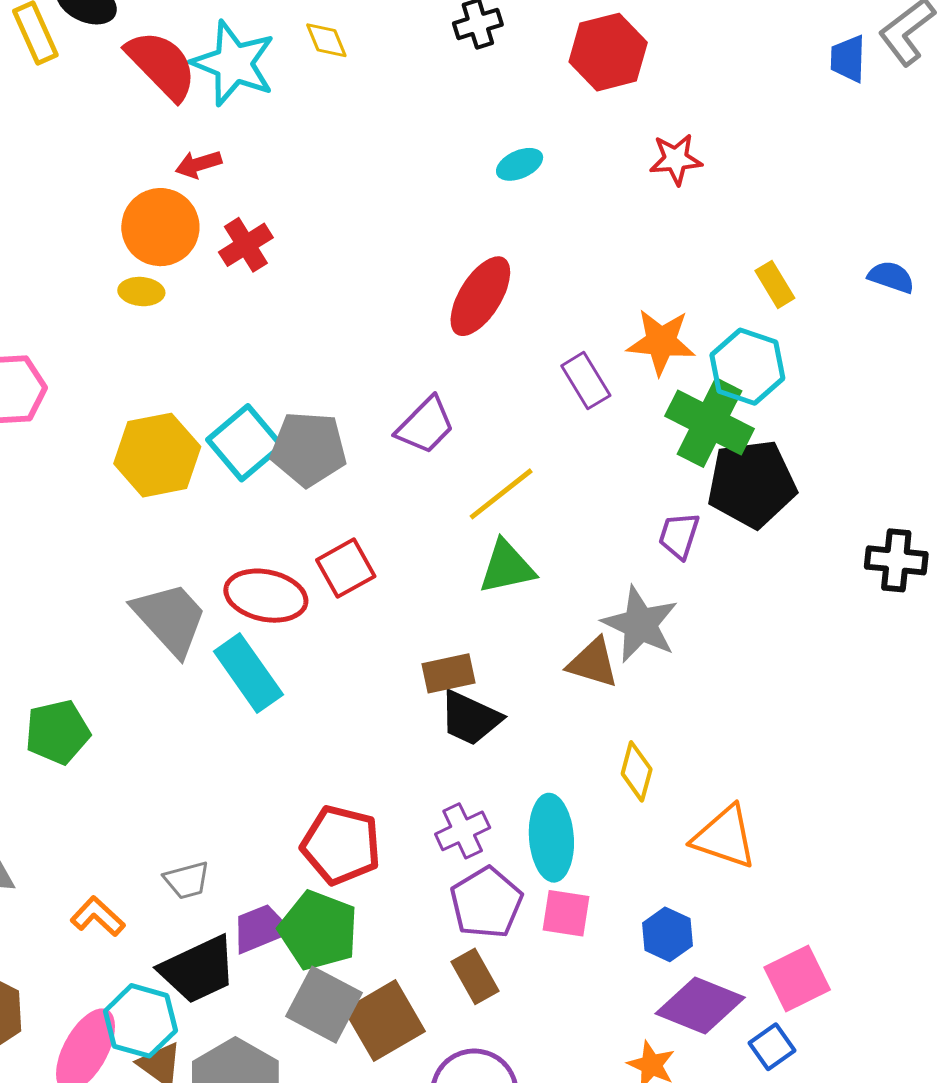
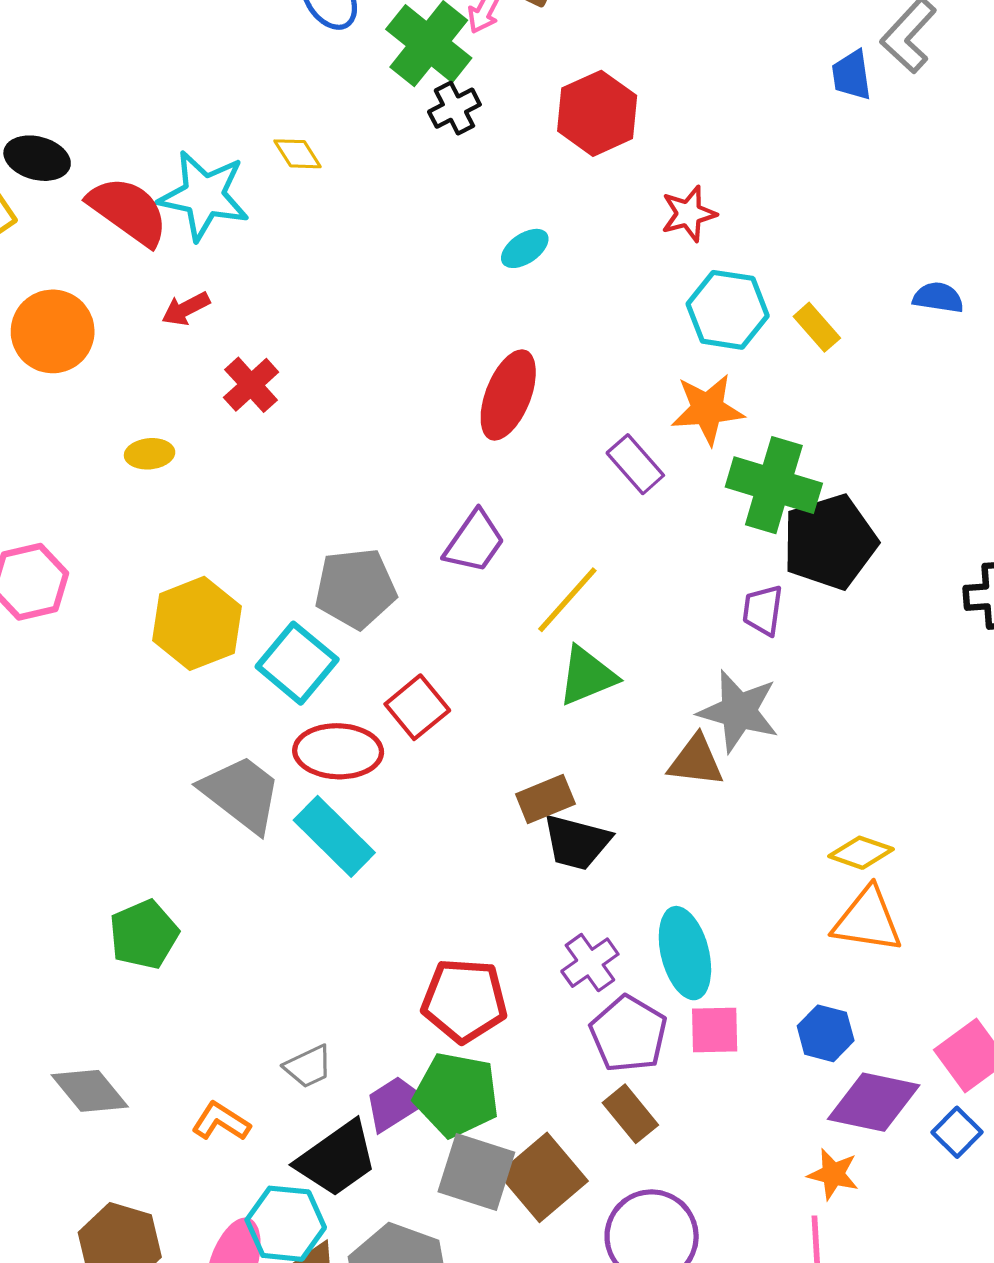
orange circle: (160, 227) -> (53, 331), moved
cyan hexagon: (747, 367) -> (728, 310), moved
cyan square: (245, 443) -> (297, 663), moved
yellow diamond: (637, 771) -> (861, 853), moved, turned -76

